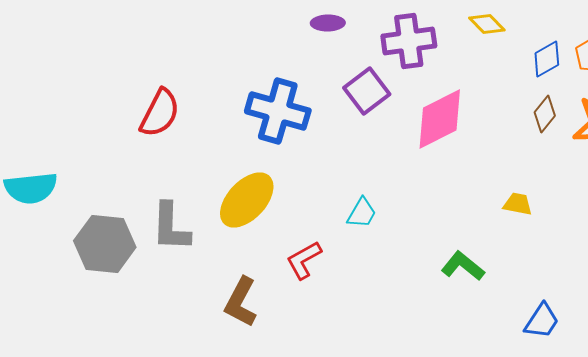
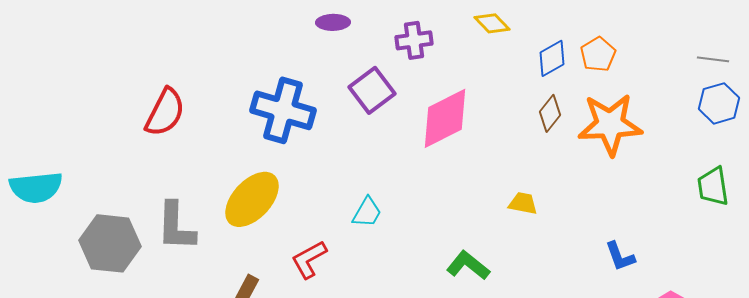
purple cross: (409, 41) -> (414, 40), size x0.7

